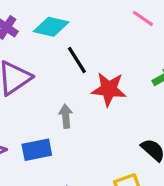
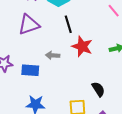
gray arrow: (66, 116) -> (53, 55), turned -96

